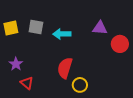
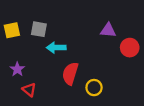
cyan arrow: (62, 34) -> (56, 48), moved
yellow circle: (80, 85) -> (94, 88), moved

